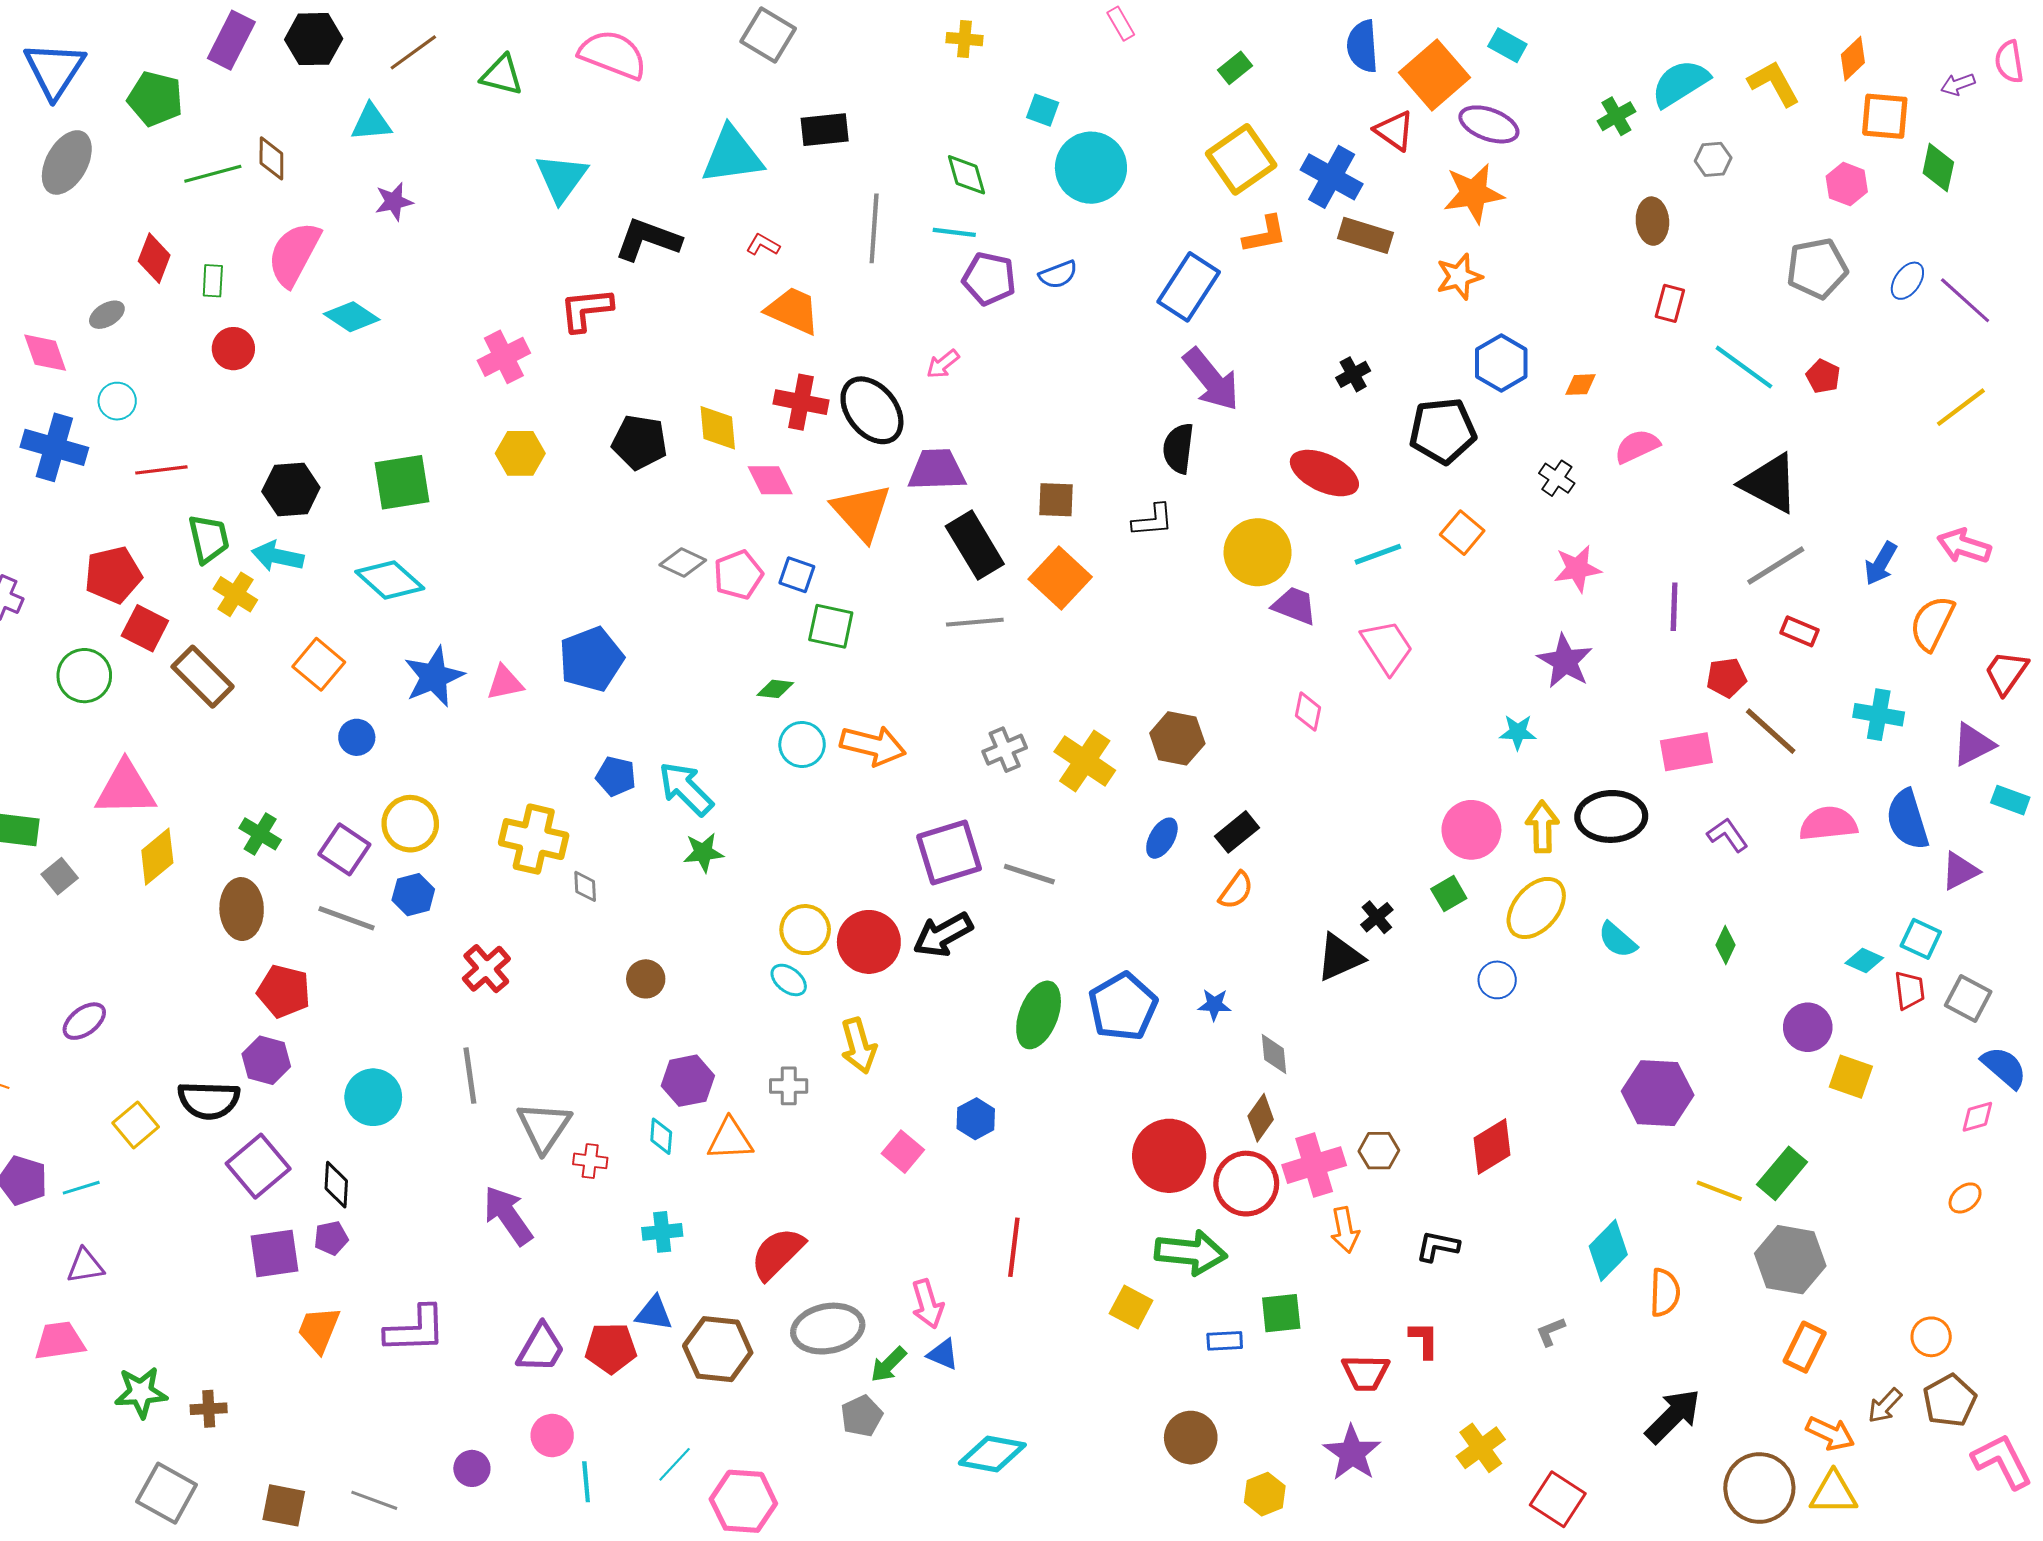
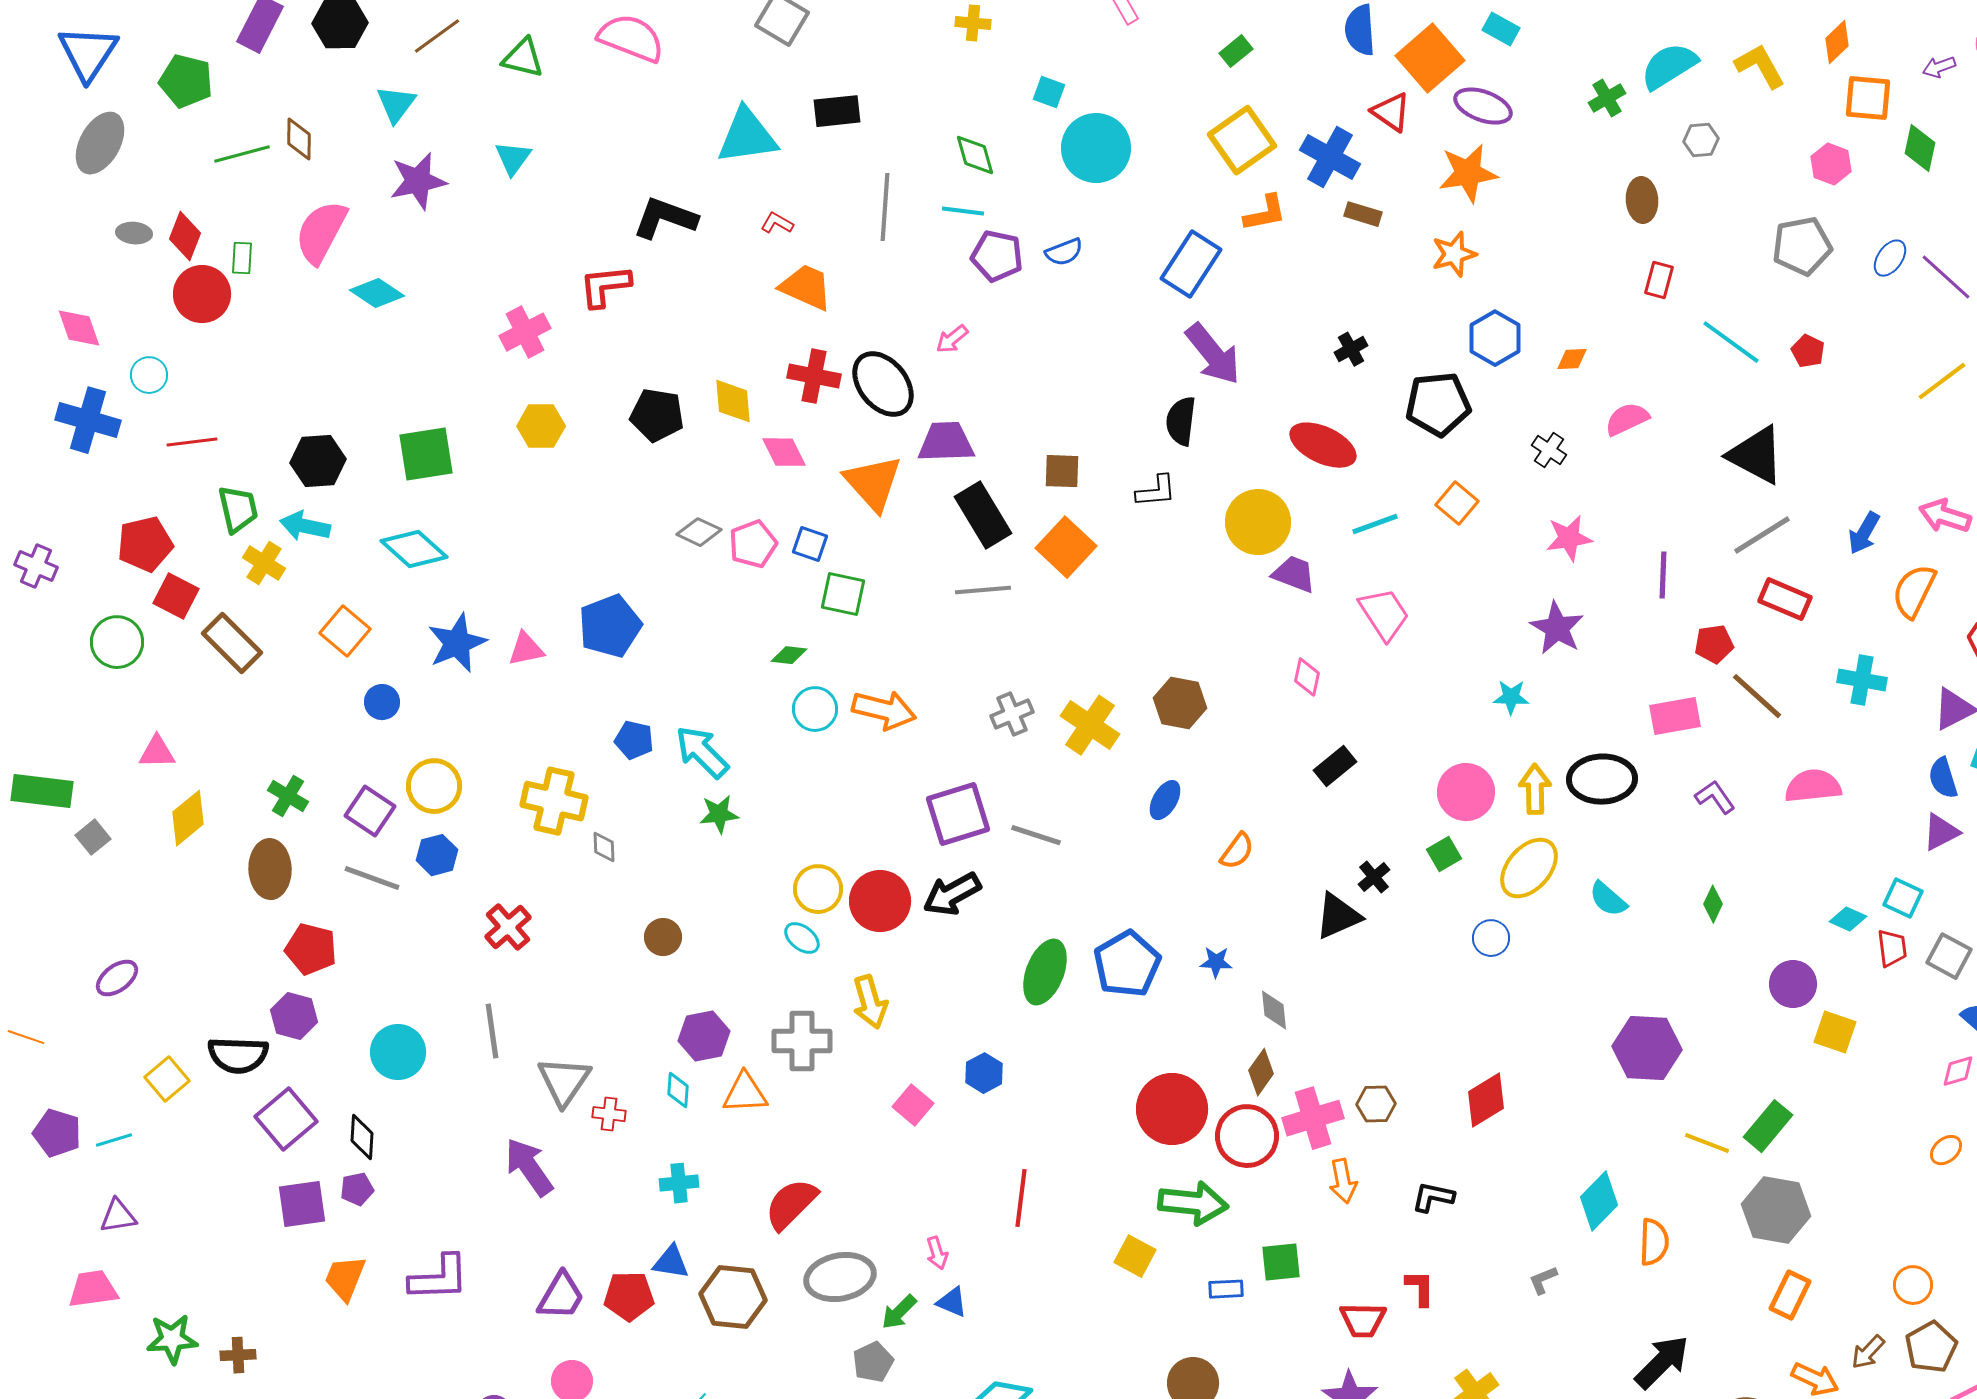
cyan triangle: (371, 122) -> (396, 104), turned -48
cyan triangle: (561, 178) -> (513, 158), moved, size x0.7
purple star: (394, 202) -> (418, 181), size x1.5
brown rectangle: (1366, 235) -> (1363, 214), size x0.7
gray ellipse: (107, 315) -> (134, 233), moved, turned 36
red circle: (233, 349) -> (202, 294), moved, size x1.4
red rectangle: (1799, 631) -> (1785, 599), size x1.4
pink triangle: (125, 789) -> (157, 752), size x0.6
blue semicircle: (1907, 820) -> (1943, 778), moved, size x0.7
black rectangle: (1237, 832) -> (1335, 766), moved
gray cross: (789, 1086) -> (802, 1041), size x1.6
pink arrow: (927, 1304) -> (937, 1253), size x0.7

